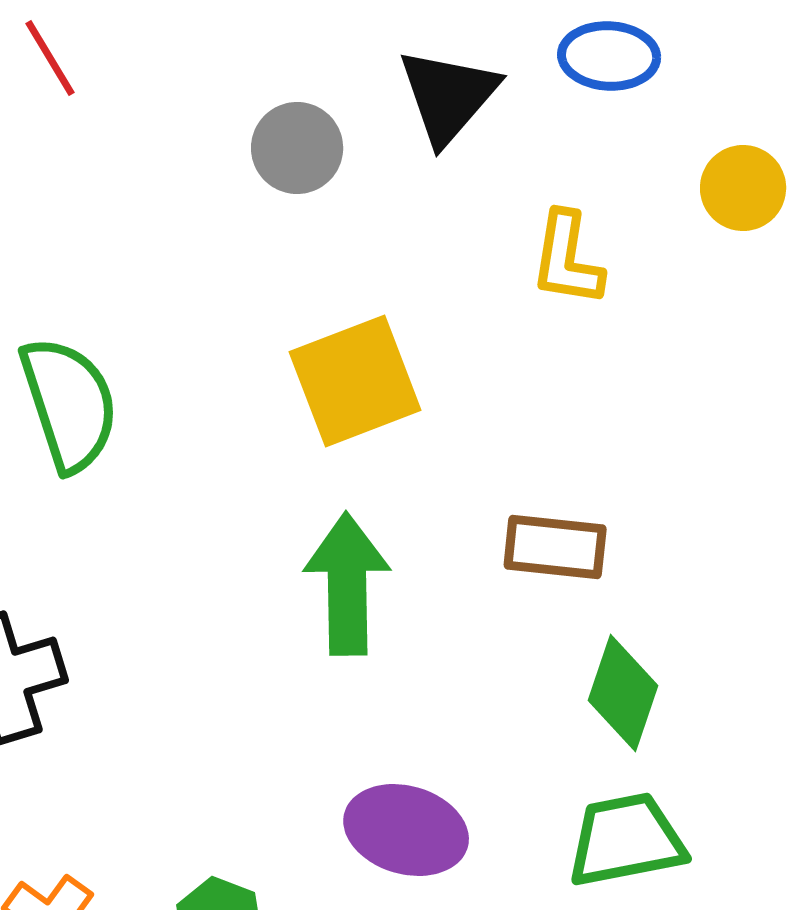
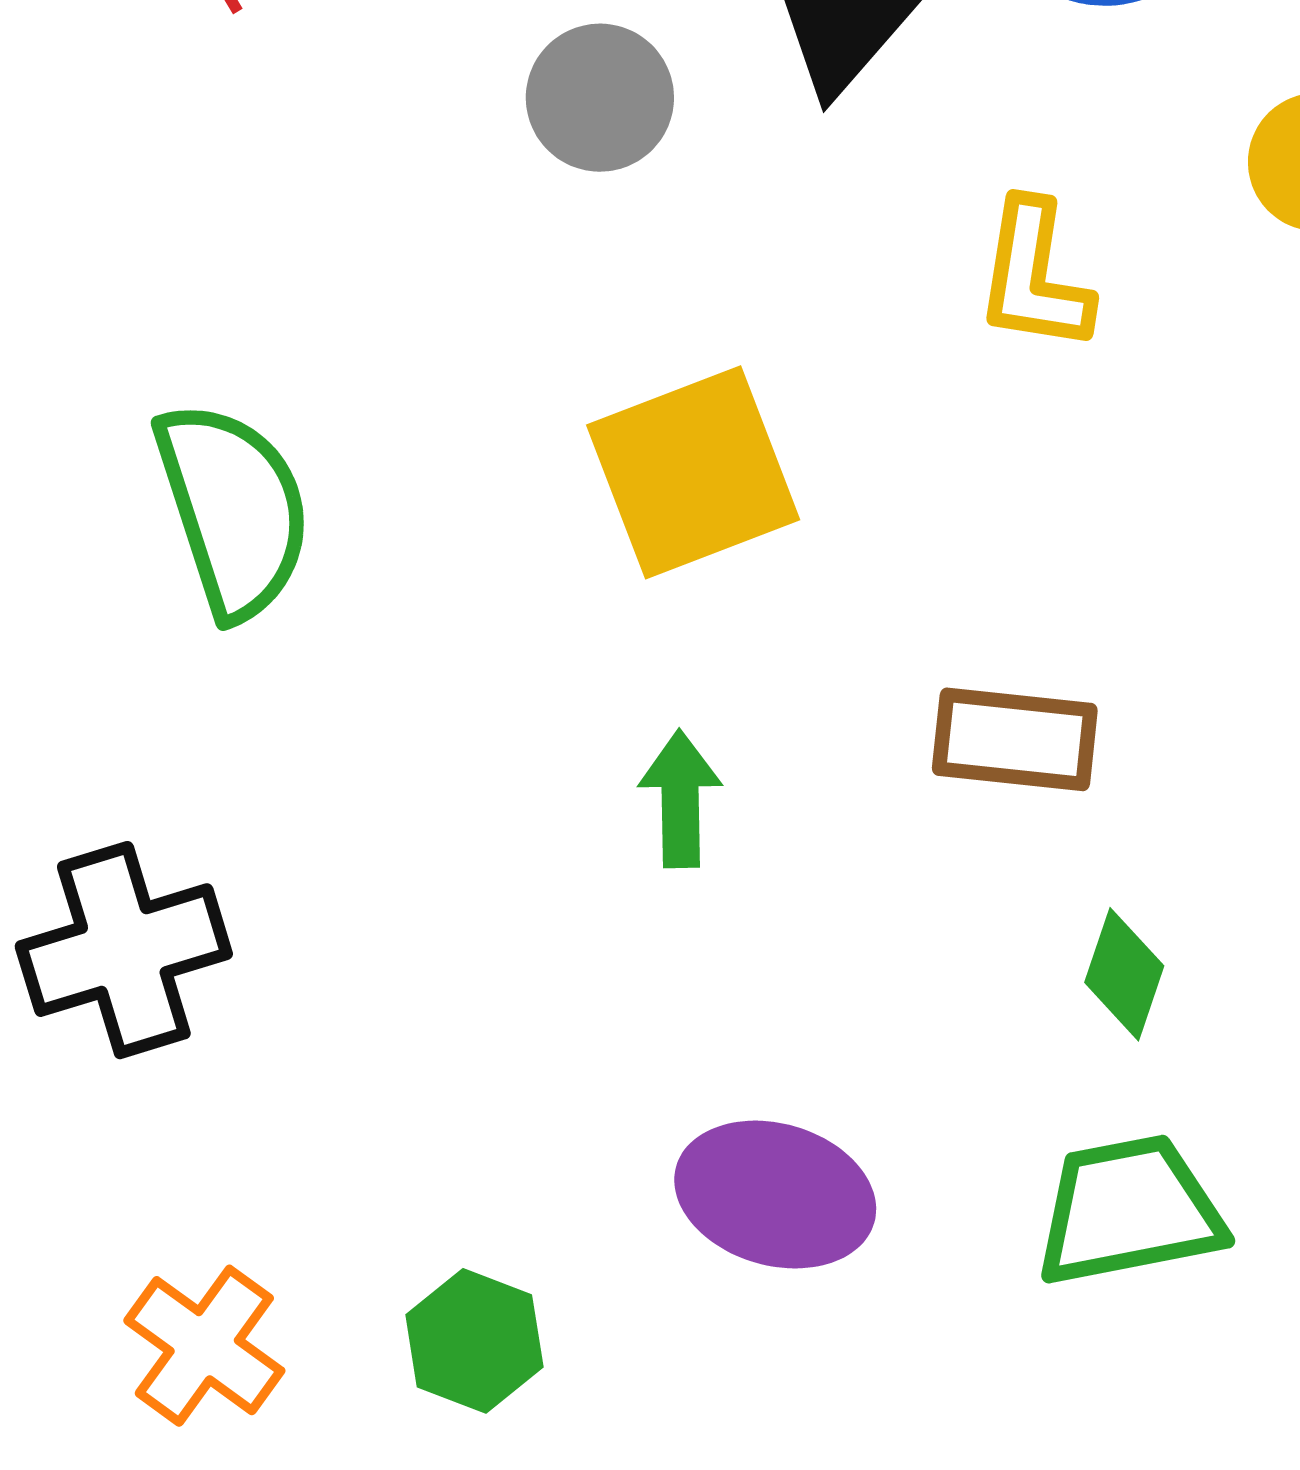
green arrow: (347, 584) -> (680, 799), size x0.6
green diamond: (623, 693) -> (1124, 974), size x0.7

